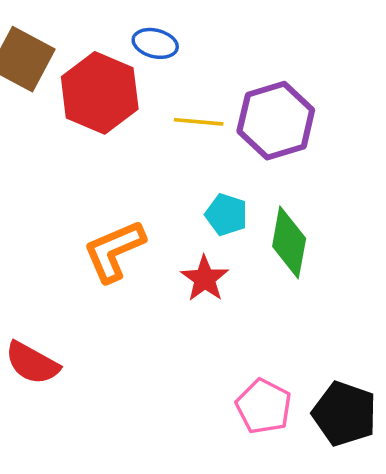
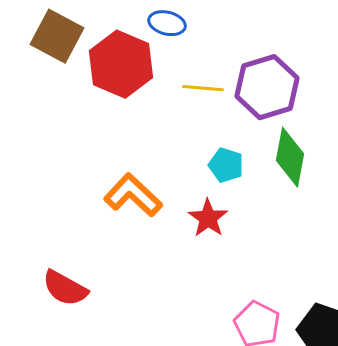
green diamond: (289, 242) -> (290, 157), moved
orange L-shape: (114, 251) -> (133, 195), turned 66

